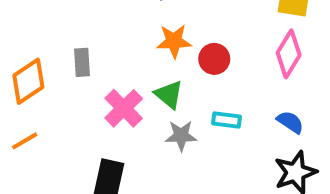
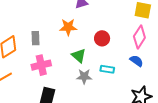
orange star: (174, 41) -> (68, 27), moved
pink cross: (124, 108) -> (41, 65), moved, turned 30
blue semicircle: (290, 122) -> (137, 61), moved

